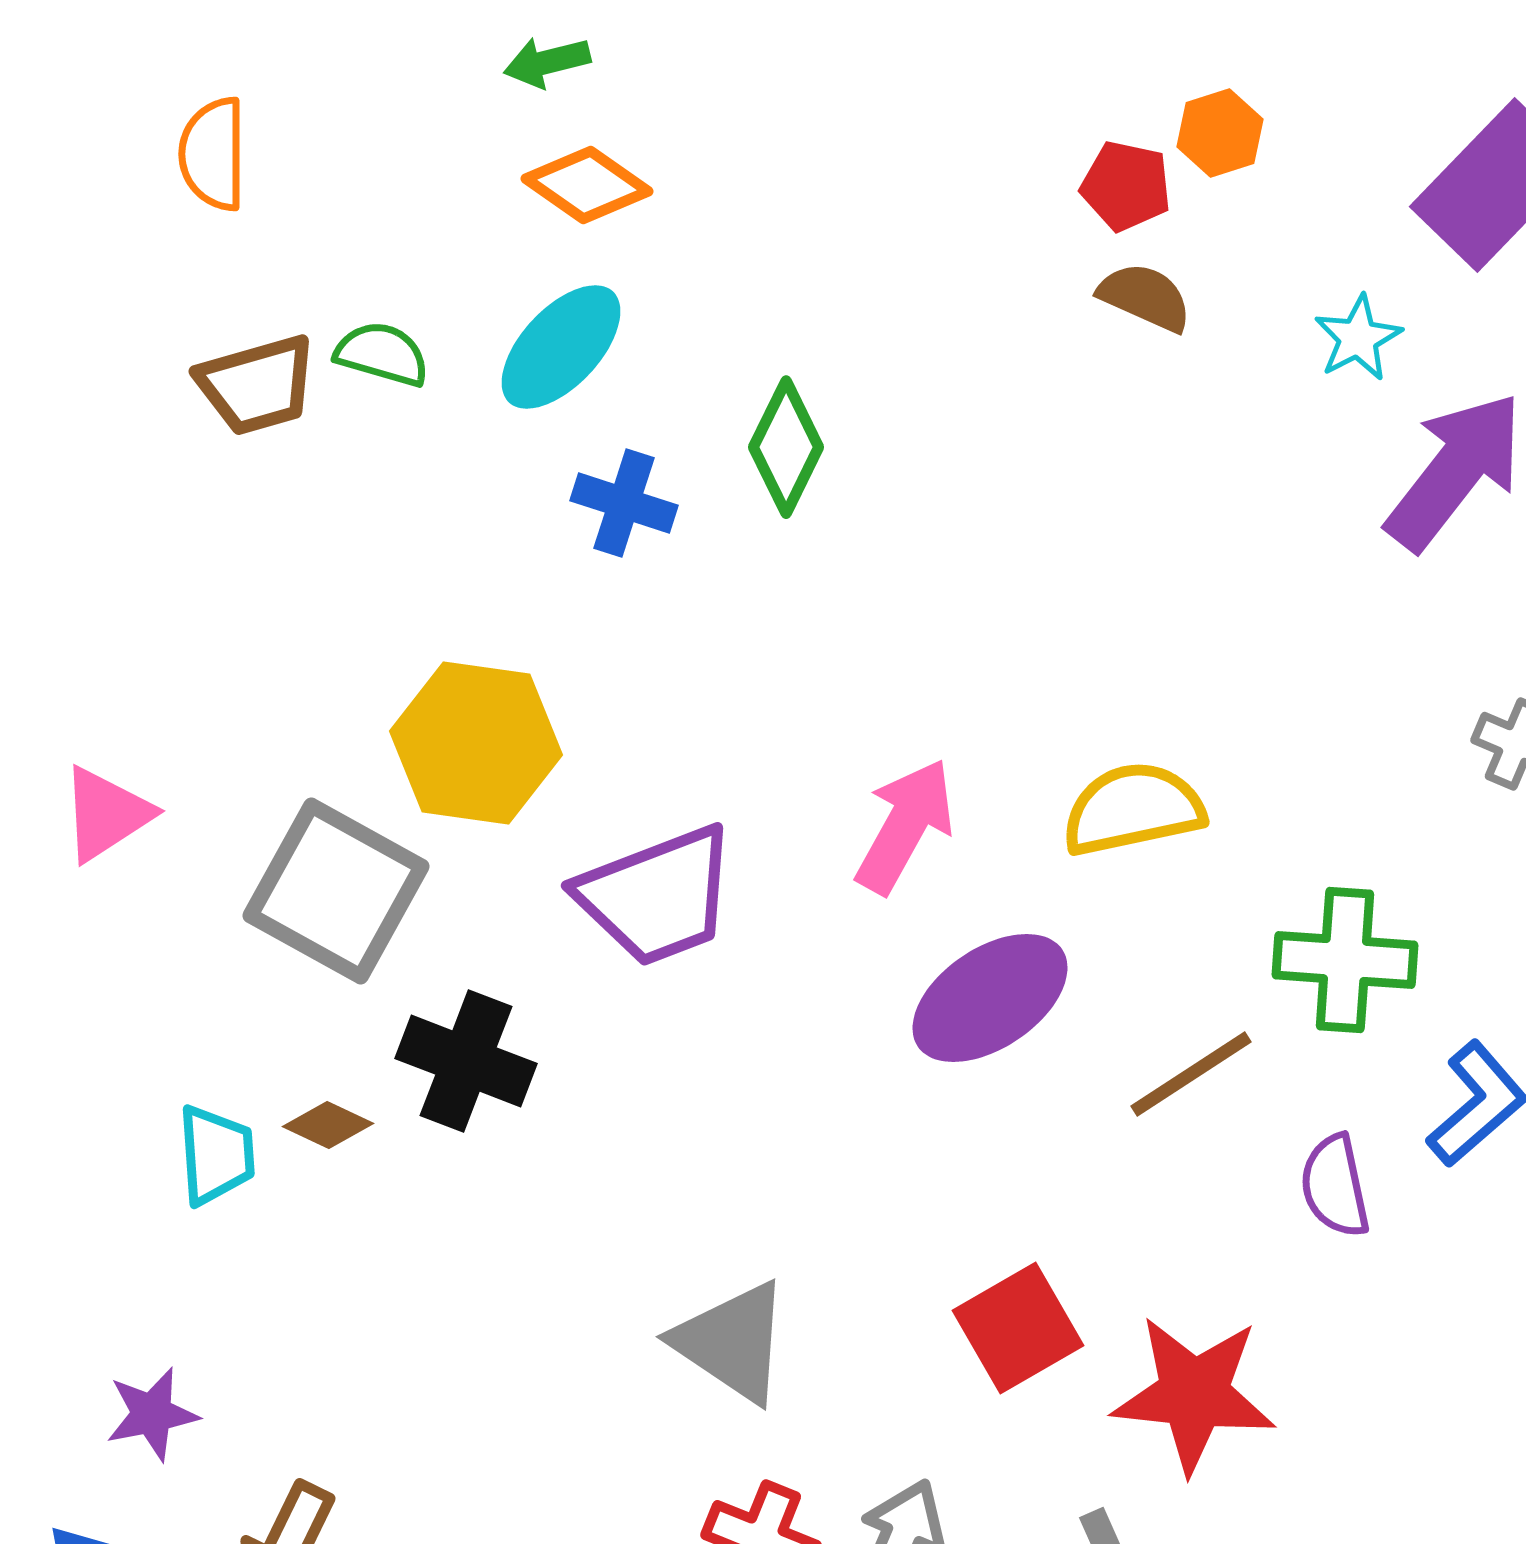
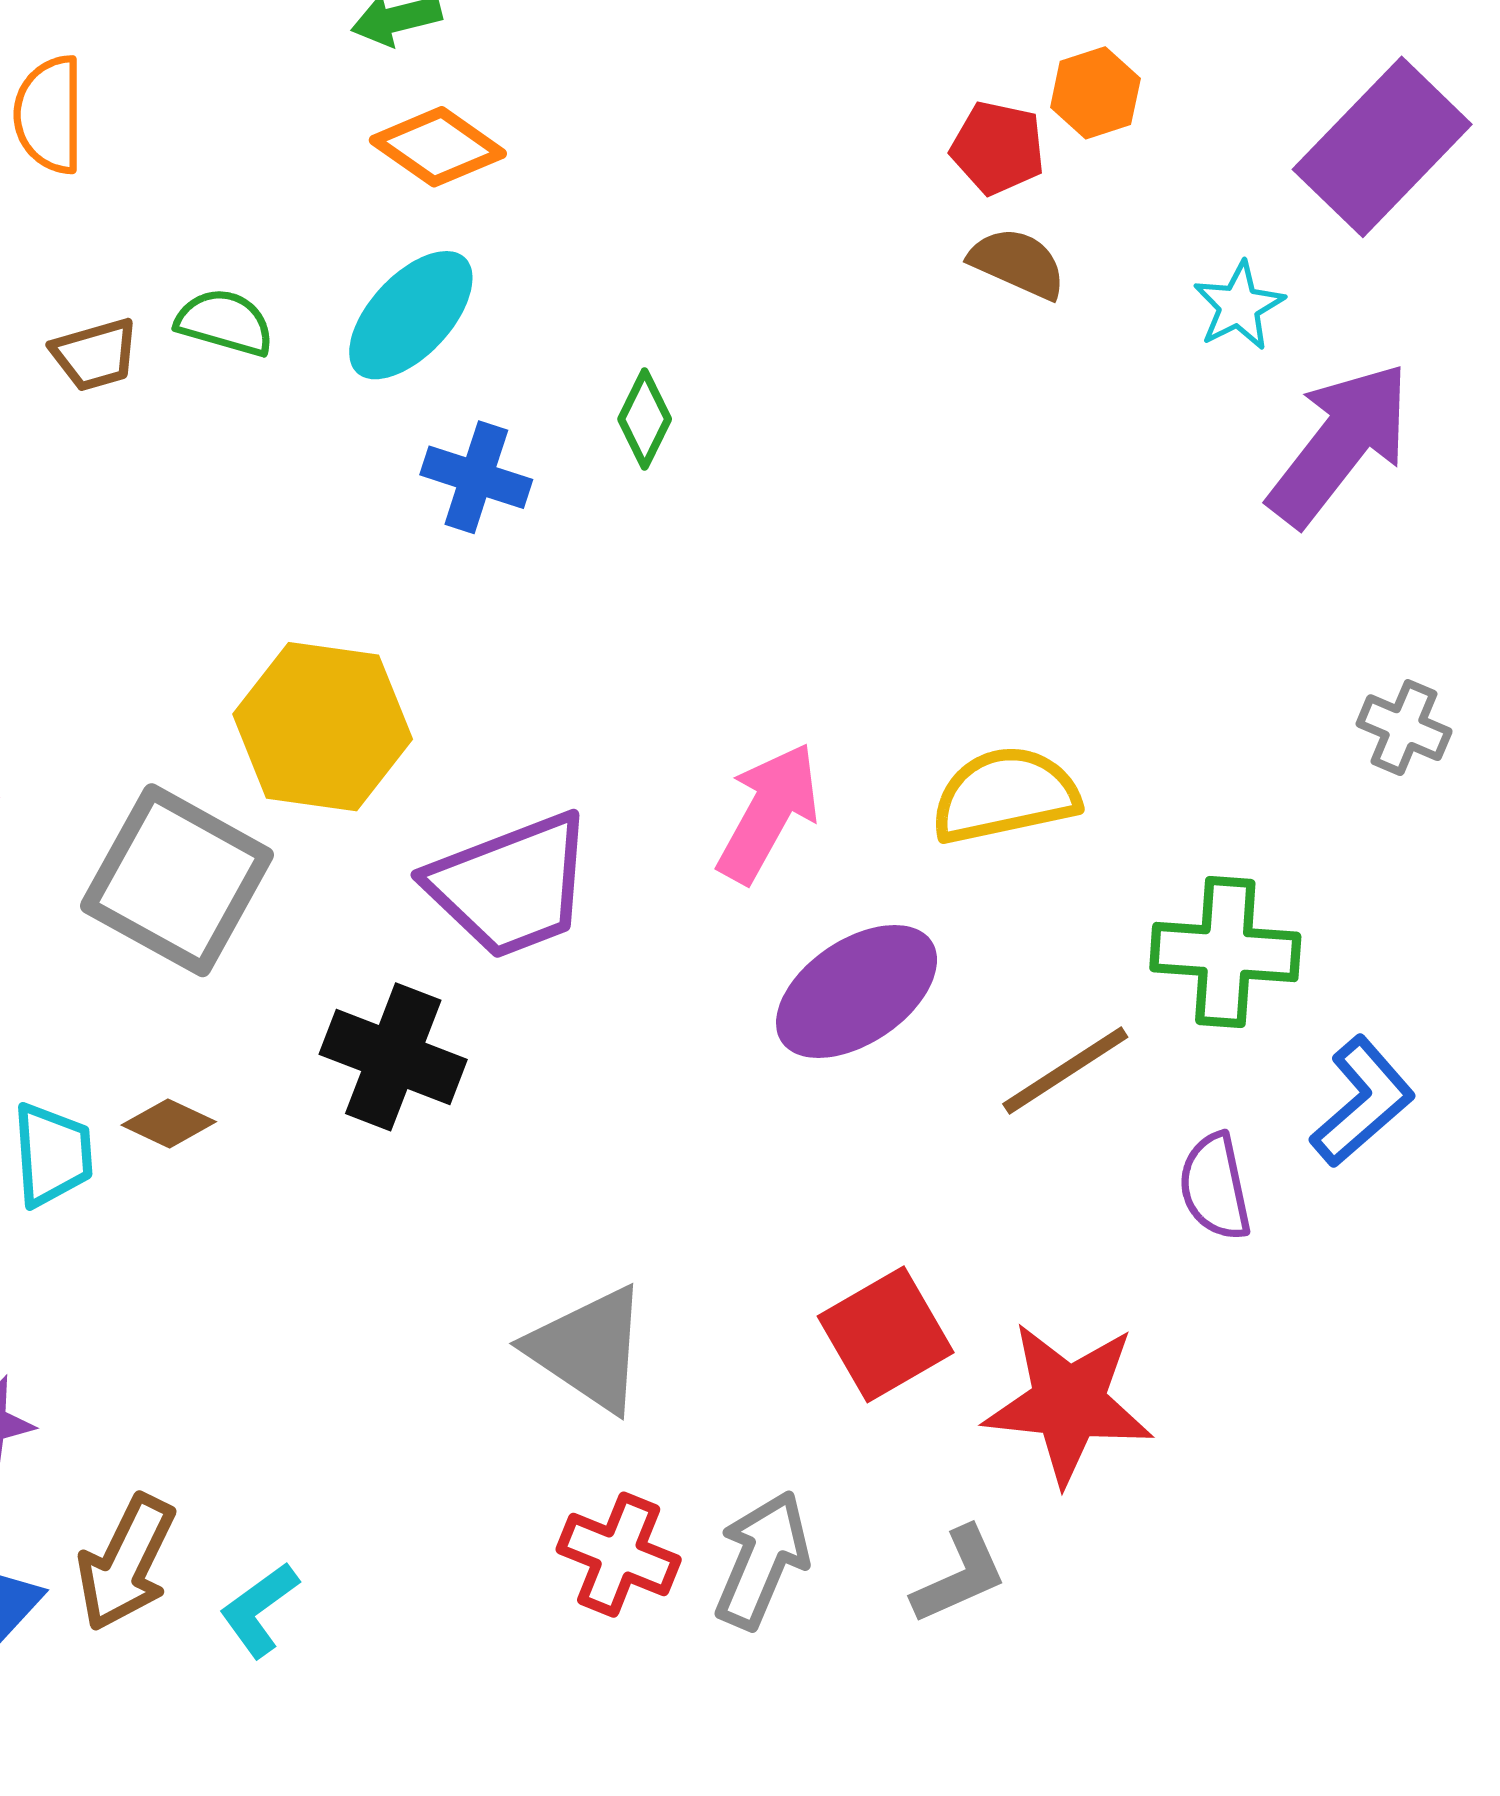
brown trapezoid: (257, 385) -> (95, 355), size x0.7
green diamond: (786, 447) -> (645, 419), size x0.7
black cross: (466, 1061) -> (393, 1057), moved

